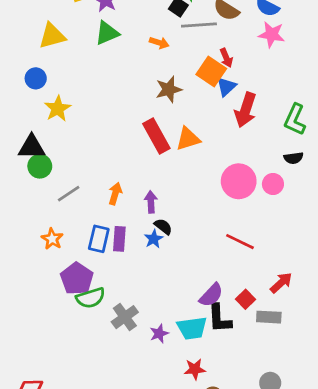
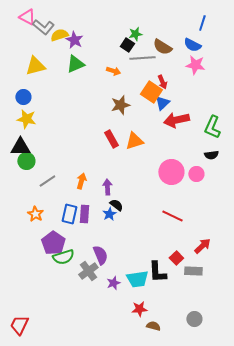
yellow star: (58, 109) -> (26, 119), moved, turned -30
red arrow: (246, 110) -> (176, 120), turned 60
red rectangle: (156, 136) -> (111, 139), size x0.7
purple semicircle: (211, 295) -> (100, 255), moved, turned -66

